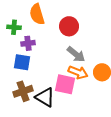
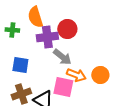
purple cross: (28, 43) -> (47, 37), moved, size x1.5
gray arrow: (76, 54) -> (62, 57), moved

